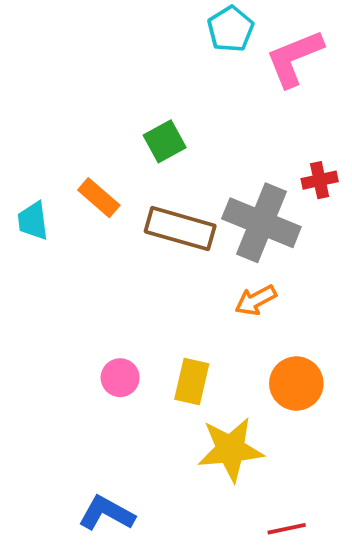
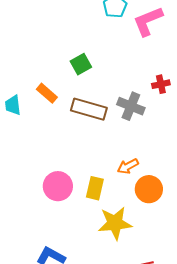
gray cross: (261, 223) -> (131, 106), size x0.7
orange arrow: (256, 300) -> (128, 166), moved
pink circle: (120, 378) -> (58, 186), size x1.5

